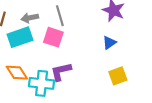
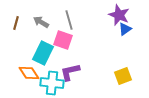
gray arrow: (30, 18) -> (41, 22), turned 42
cyan rectangle: (20, 37) -> (43, 53), moved, turned -45
blue triangle: (109, 43) -> (125, 29), moved

